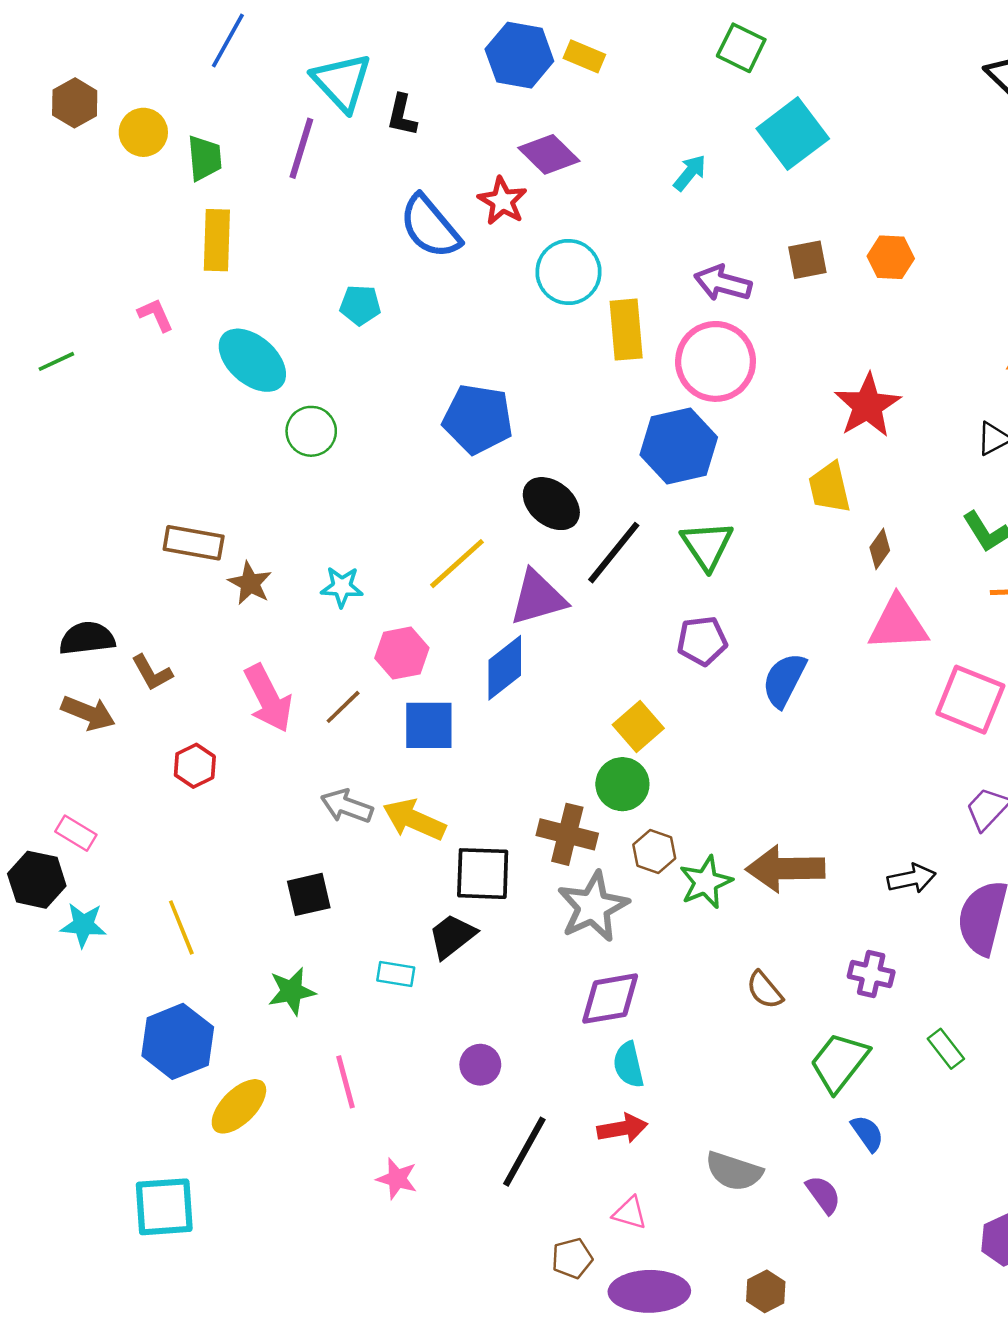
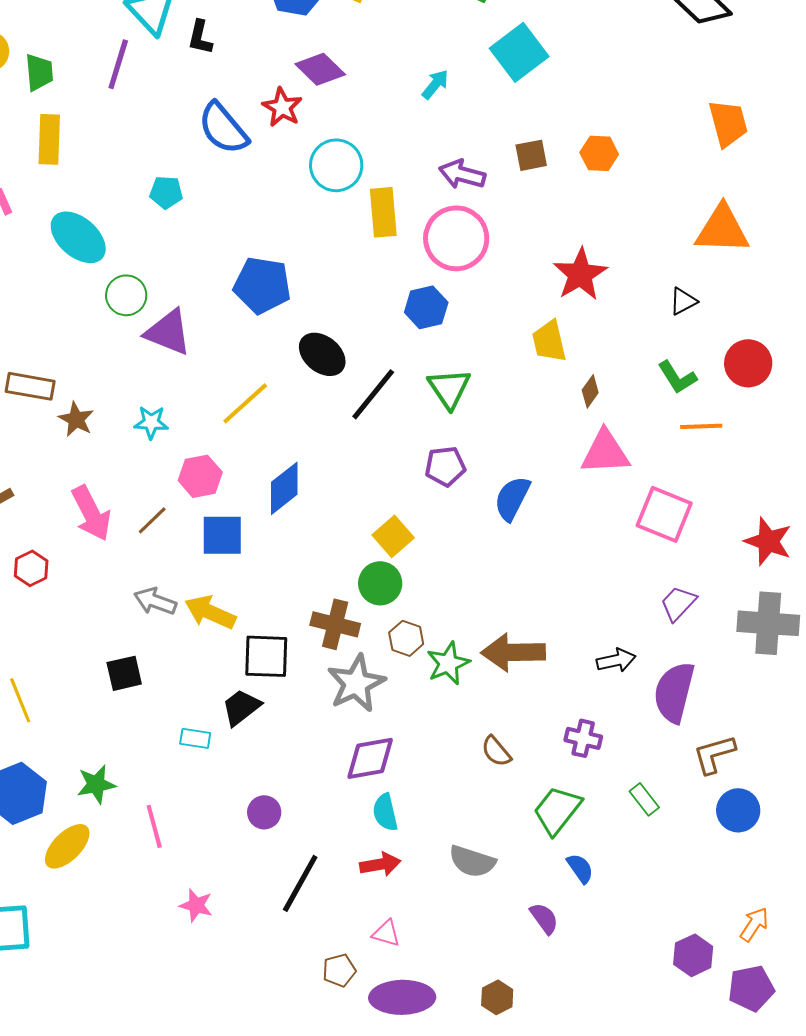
blue hexagon: (679, 446) -> (426, 307), size x0.7
purple triangle: (538, 598) -> (168, 332), moved, turned 38
green star: (292, 991) -> (96, 784), moved
gray semicircle: (734, 1171) -> (472, 861), moved

